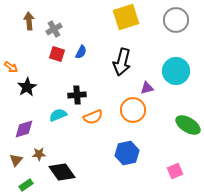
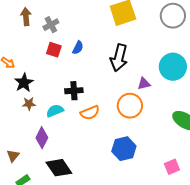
purple diamond: (24, 129) -> (42, 138), moved, turned -45
brown star: (39, 154) -> (29, 104), moved

